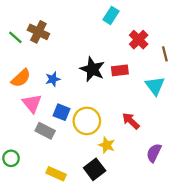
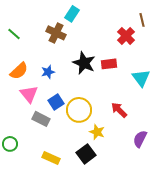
cyan rectangle: (111, 15) -> (72, 14), moved
brown cross: (38, 32) -> (56, 33), moved
brown line: (165, 54) -> (142, 20), moved
blue square: (62, 112) -> (56, 102), turned 35

